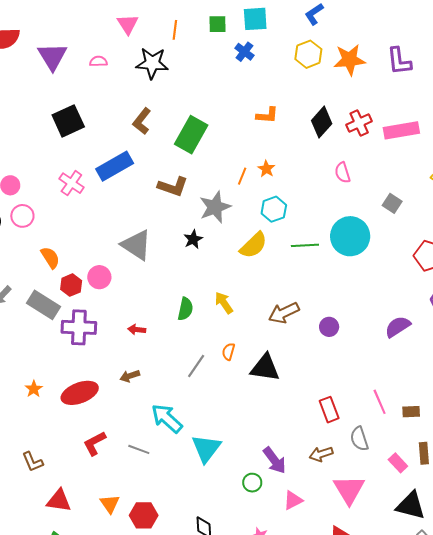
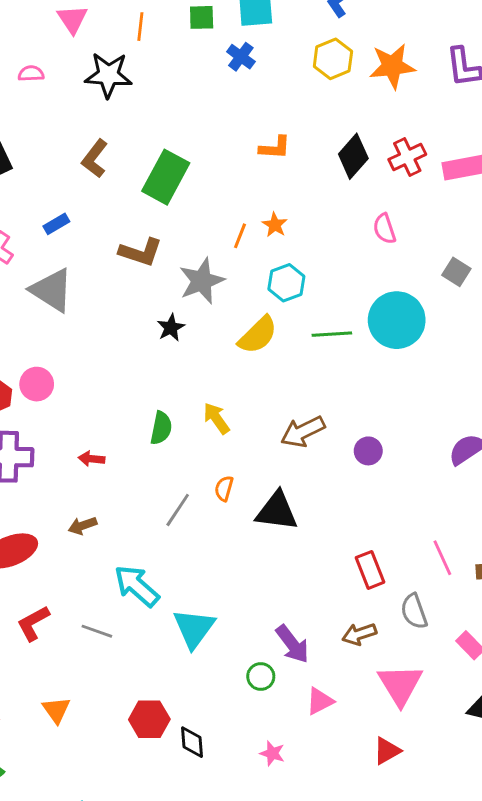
blue rectangle: (115, 166) -> (56, 224), size x0.5
gray triangle: (136, 245) -> (52, 290), moved
red hexagon: (144, 515) -> (149, 719), moved

